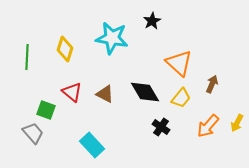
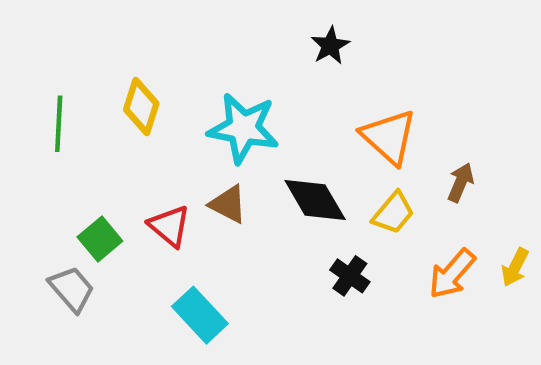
cyan star: (112, 38) -> (243, 128), moved
red triangle: (72, 92) -> (169, 226), moved
green square: (46, 110) -> (100, 239), turned 30

